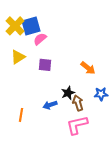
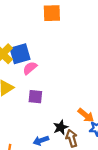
orange arrow: (88, 68) -> (86, 115), moved

